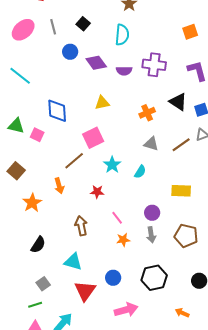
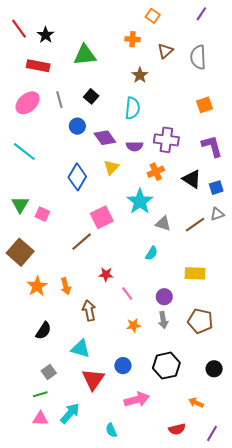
yellow triangle: (102, 103) -> (111, 167), moved, turned -35
blue diamond: (57, 111) -> (77, 177), moved, turned 35
orange cross: (147, 113) -> (156, 172), moved
green triangle: (16, 126) -> (20, 205), turned 48
cyan star: (112, 165) -> (140, 201), moved, size x1.4
brown square: (16, 171) -> (20, 252), size x1.4
orange arrow: (59, 186) -> (66, 286), moved
pink line: (117, 218) -> (127, 294), moved

